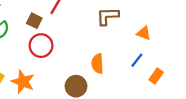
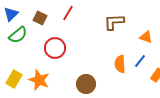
brown square: (34, 21) -> (40, 18), moved
orange semicircle: (97, 64) -> (120, 64), moved

